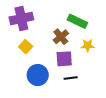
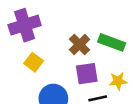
green rectangle: (77, 21) -> (112, 42), moved
yellow star: (88, 45) -> (118, 81), moved

